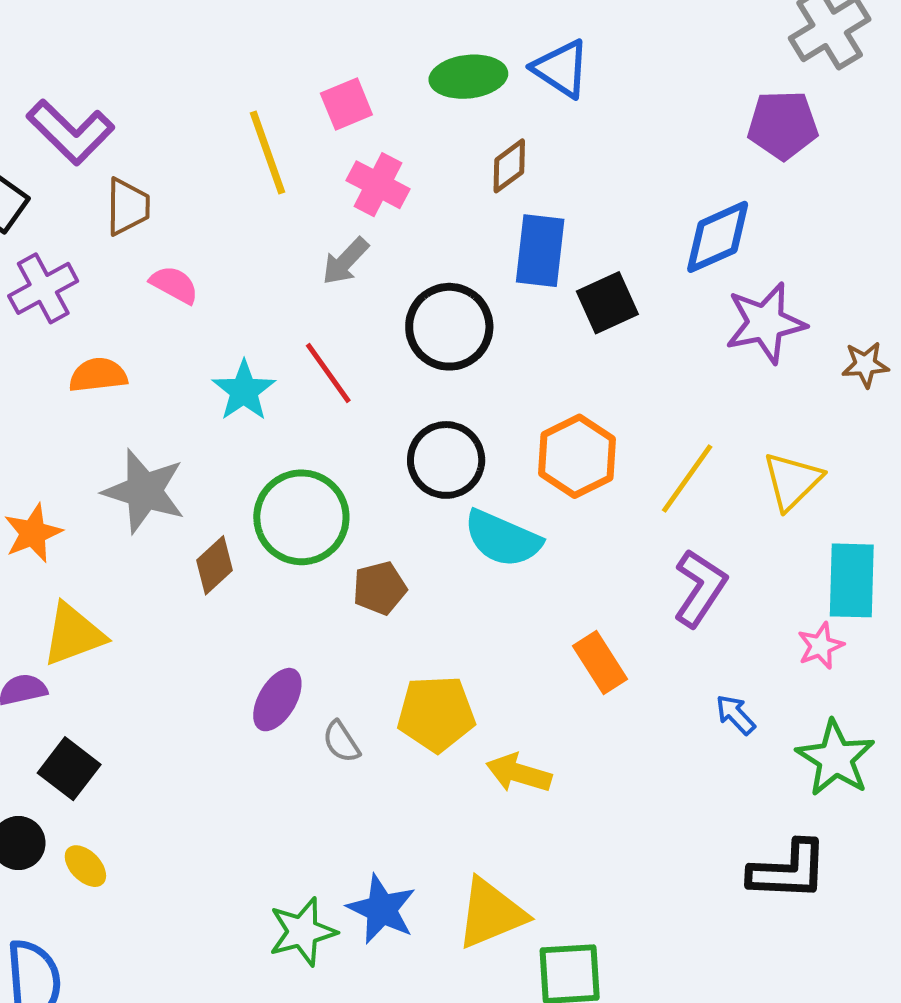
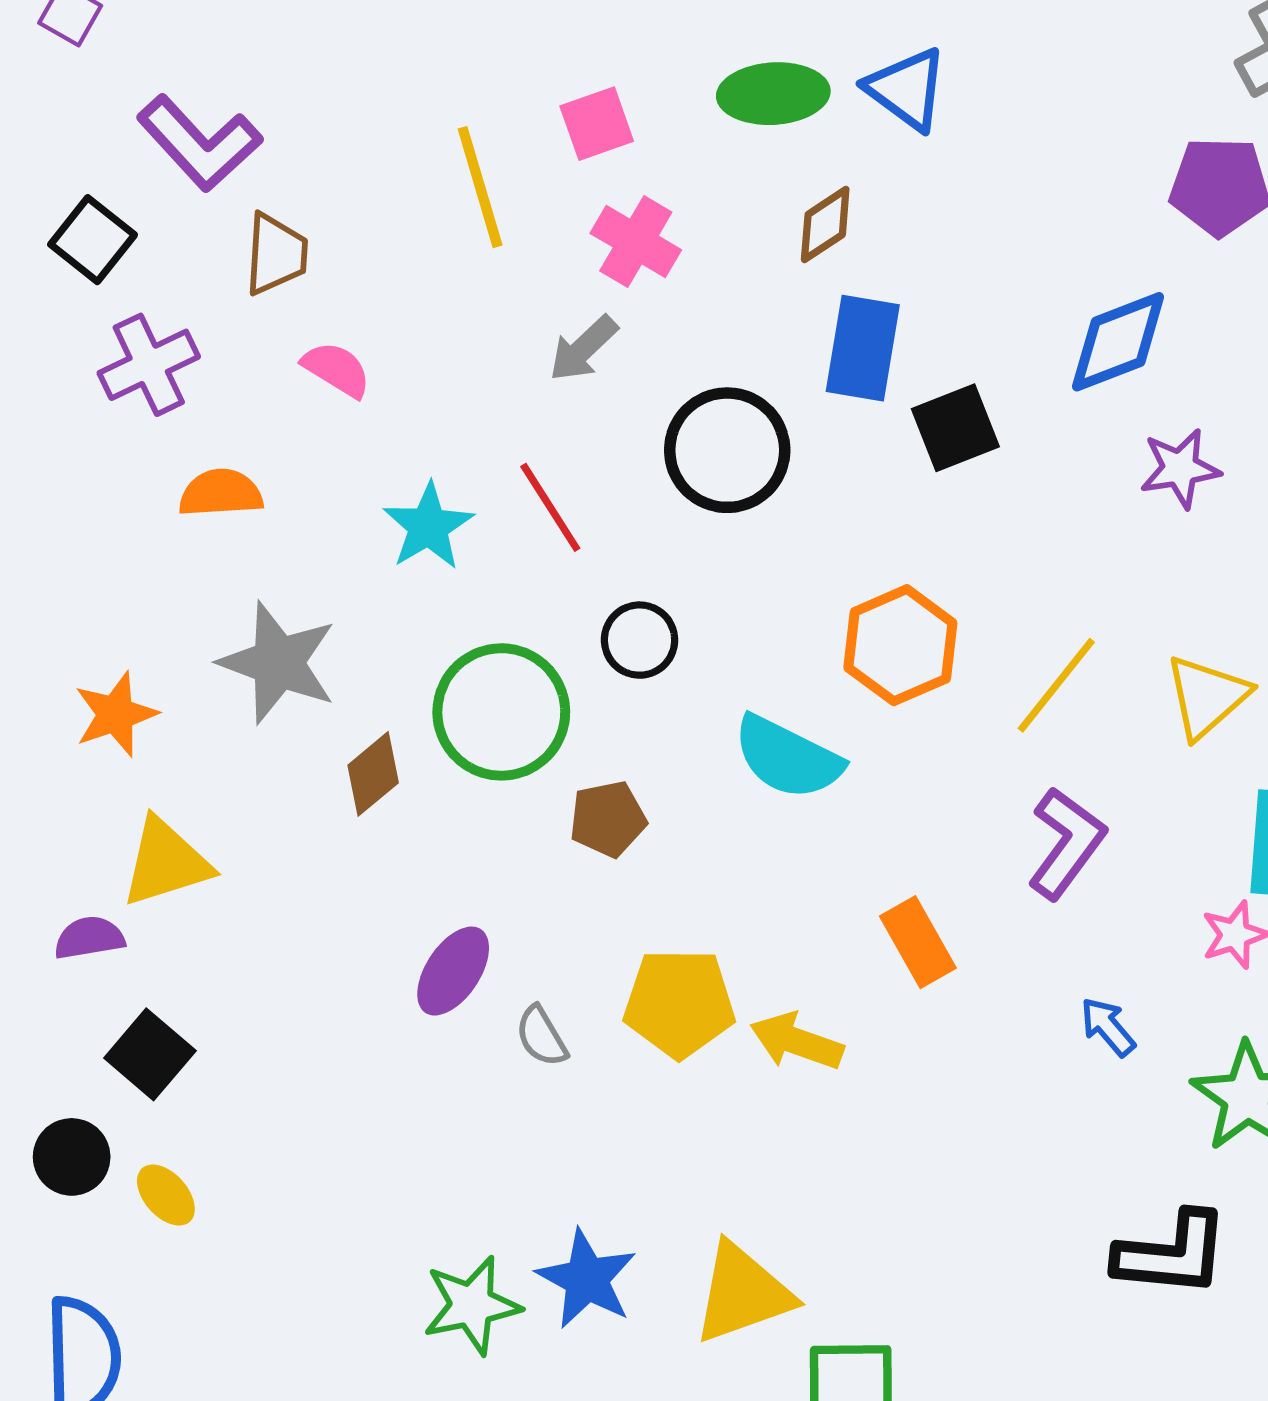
purple star: (765, 323) -> (1180, 468), size x0.7
black circle: (446, 460) -> (640, 640), moved, size x0.7
yellow arrow: (519, 773) -> (797, 1041), moved

